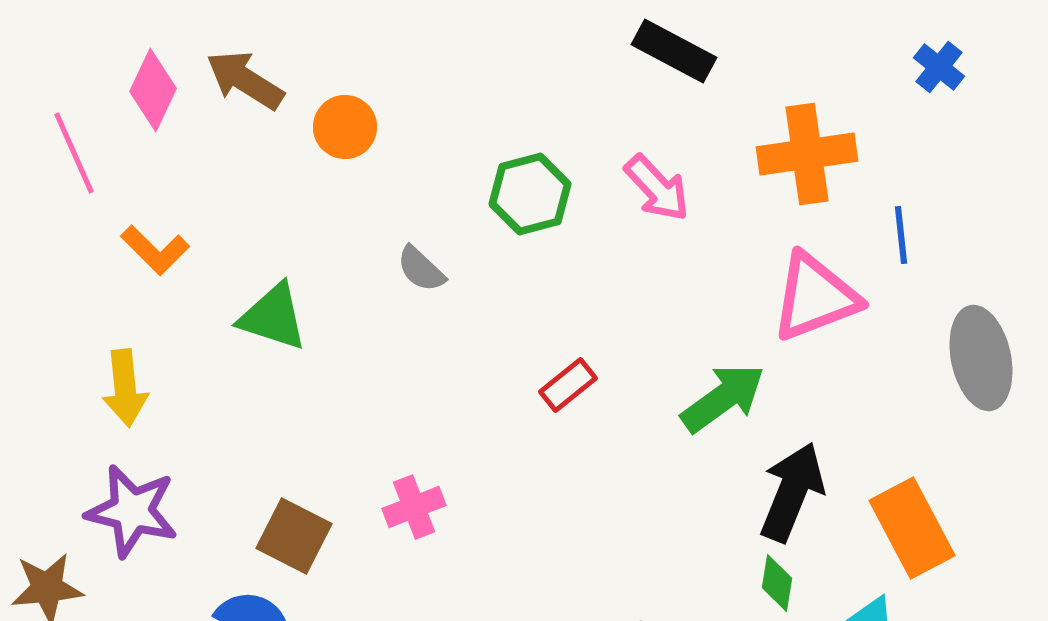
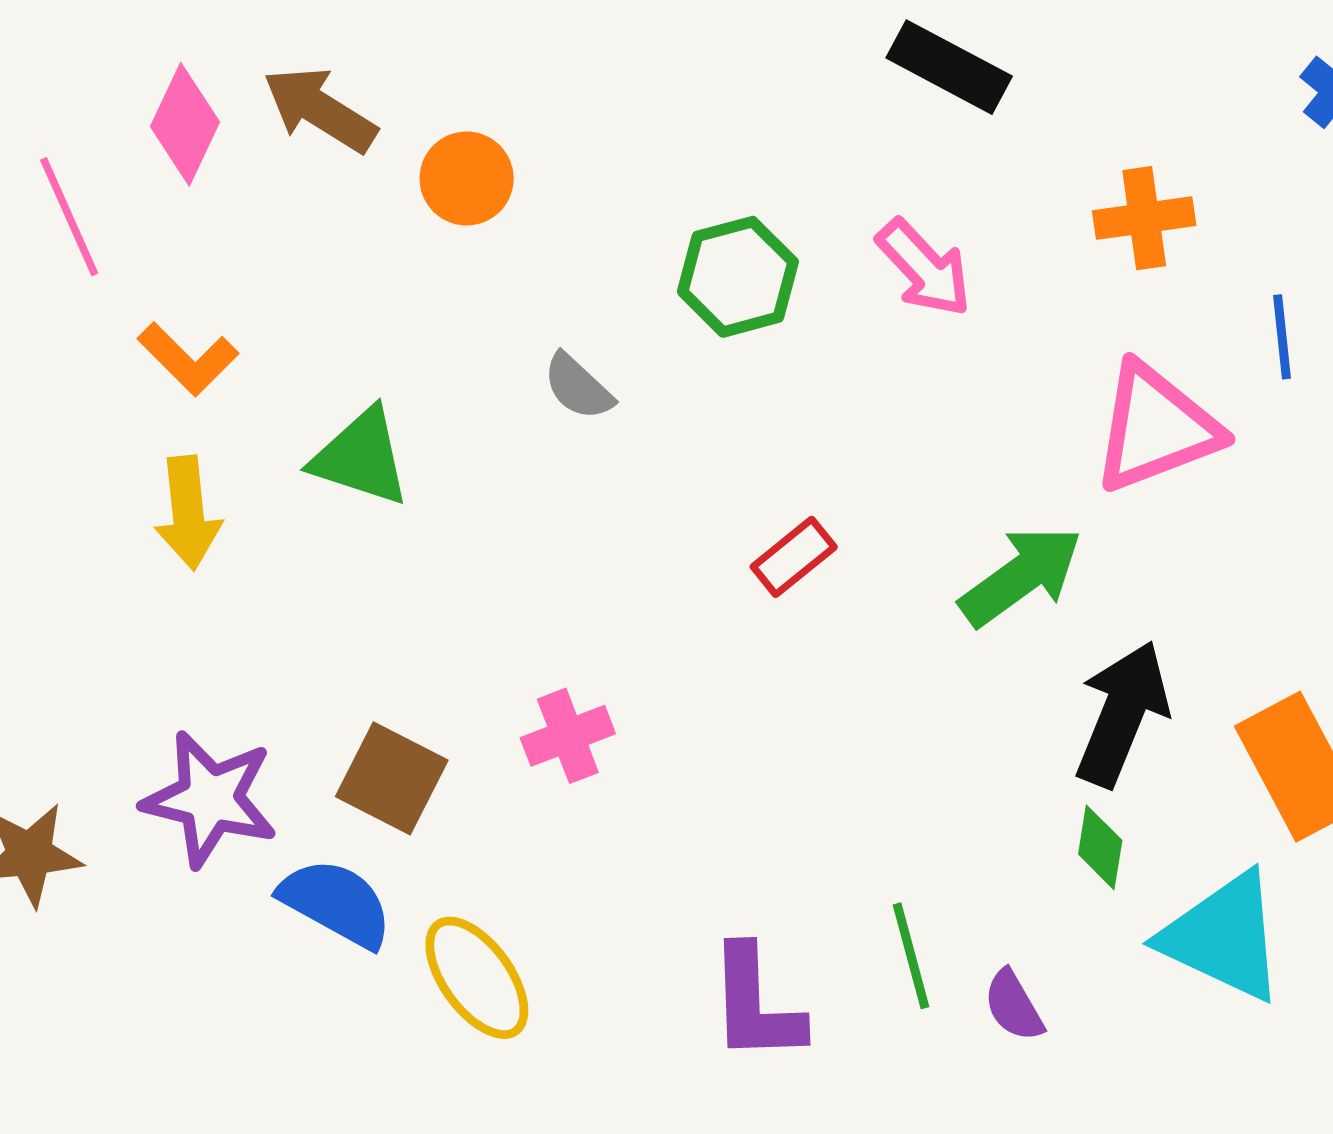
orange cross: (807, 154) -> (1144, 218), size x0.7
yellow arrow: (125, 388) -> (188, 513), moved
purple star: (132, 511) -> (210, 799), moved

